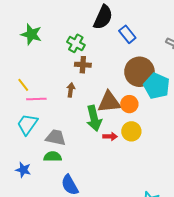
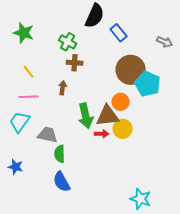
yellow line: (23, 85) -> (29, 72), moved
brown triangle: (109, 102) -> (108, 116), moved
green semicircle: (53, 157) -> (60, 154), moved, turned -90

